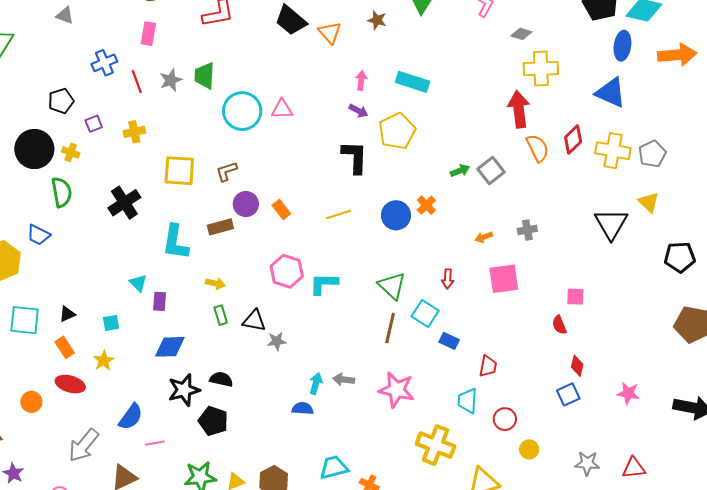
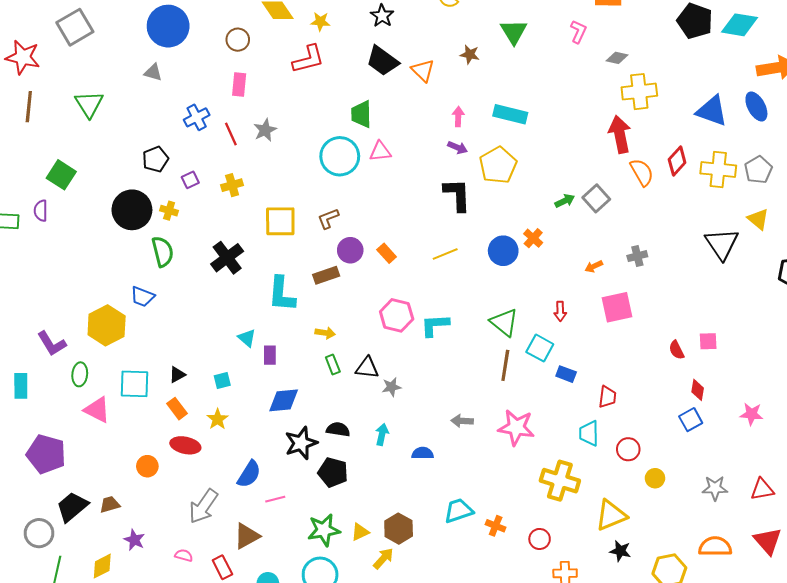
blue ellipse: (622, 46) -> (756, 106), moved, turned -32
green trapezoid: (205, 76) -> (361, 114), moved
pink square: (575, 297) -> (708, 341), moved
cyan arrow: (316, 383) -> (382, 434), moved

